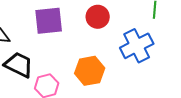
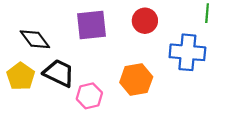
blue cross: (137, 46) -> (187, 52), turned 32

